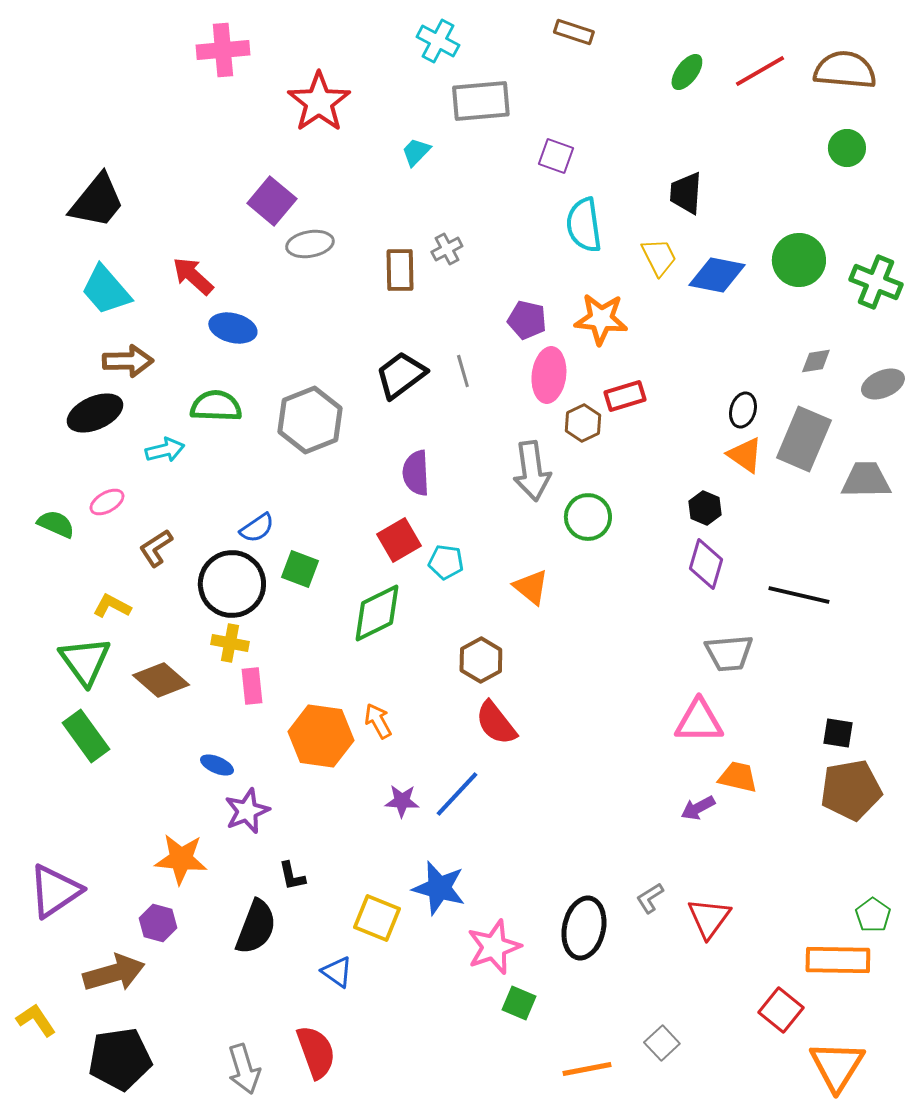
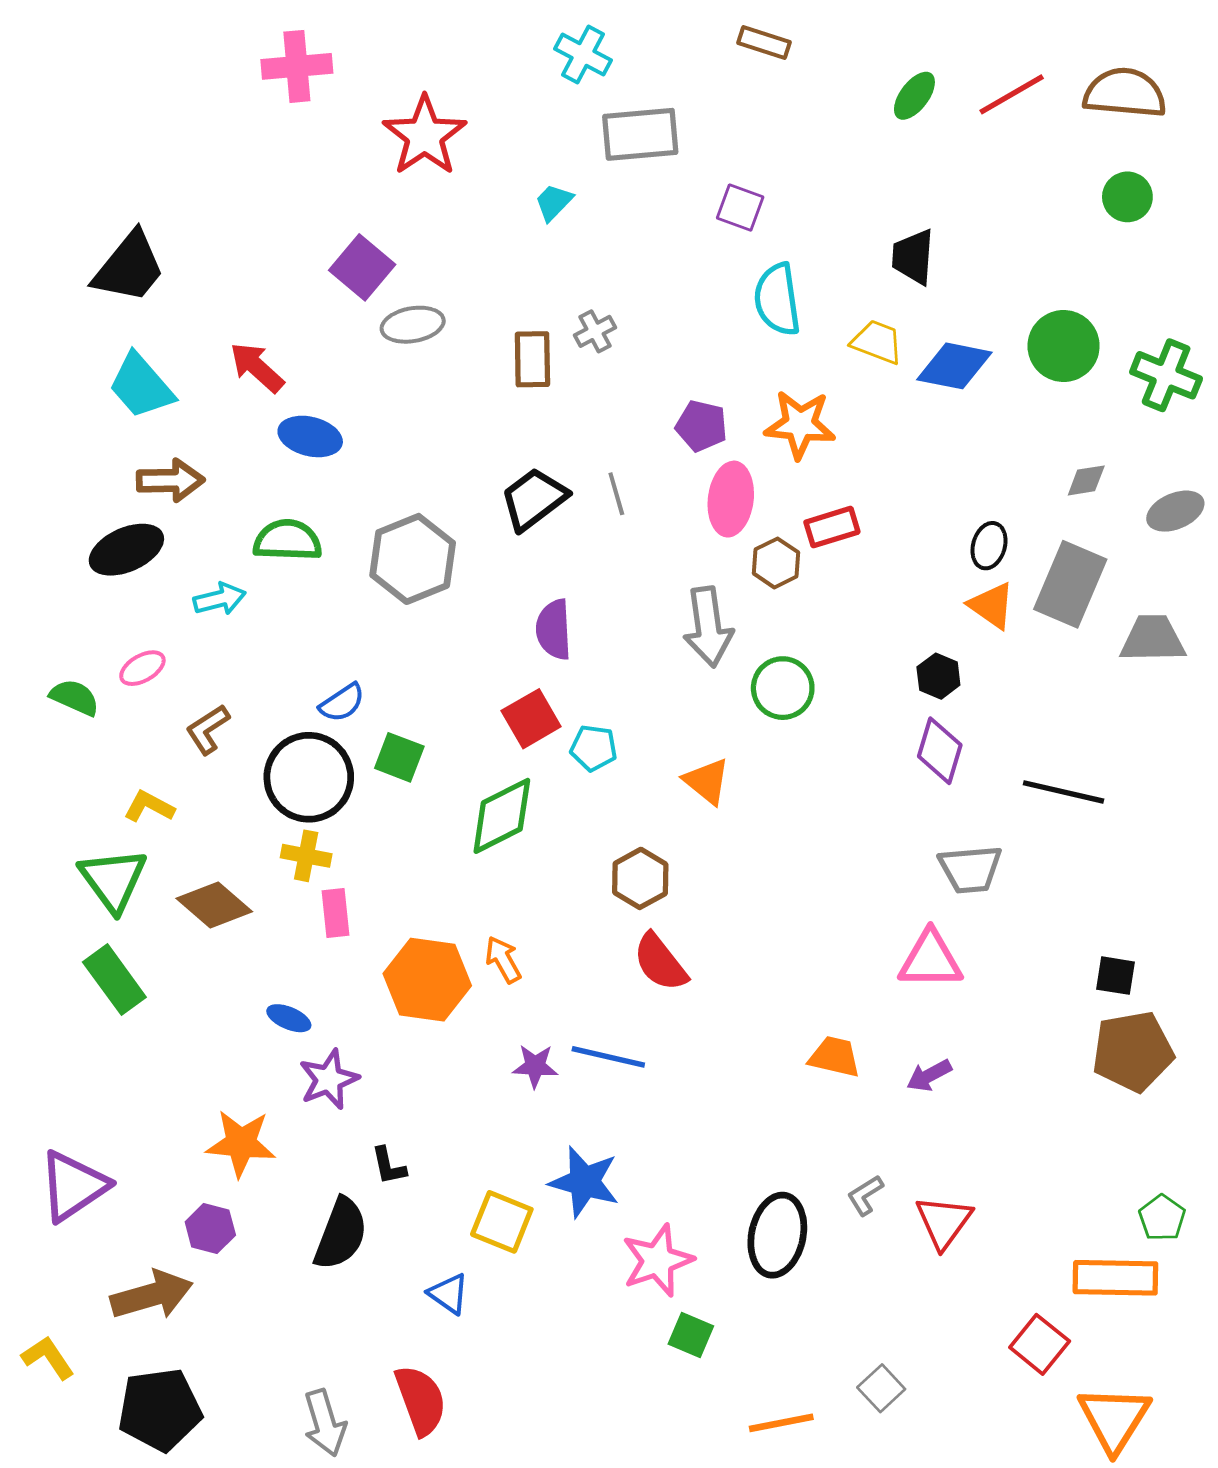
yellow trapezoid: (659, 257) -> (877, 342), turned -42
orange trapezoid: (738, 777) -> (835, 1057), moved
blue line: (457, 794) -> (608, 1057), turned 60

